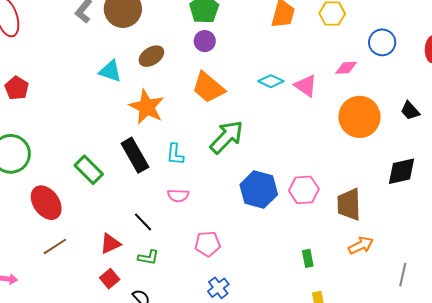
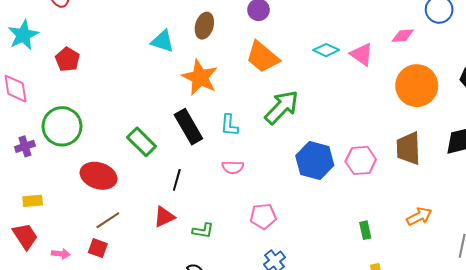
brown ellipse: (151, 56) -> (204, 26), turned -40
red ellipse: (46, 203) -> (99, 176), turned -36
brown trapezoid: (349, 204) -> (408, 148), moved
black line: (143, 222) -> (177, 180), moved, turned 60
red square: (110, 279) -> (98, 248), moved, turned -30

